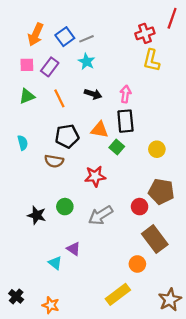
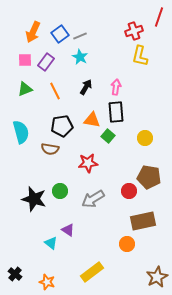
black arrow: (93, 94) -> (86, 87), turned -77
cyan semicircle: (23, 143) -> (21, 132), size x1.6
black star: (37, 215) -> (34, 199), size x1.4
brown rectangle: (155, 239) -> (143, 221), turned -65
yellow rectangle: (118, 294) -> (92, 272), moved

